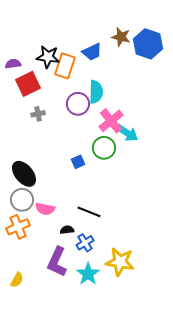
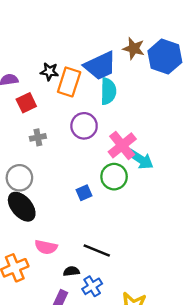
blue trapezoid: (92, 52) -> (100, 66), size x1.4
black star: (48, 57) -> (49, 72), size x0.7
red square: (28, 84) -> (26, 103), size x0.7
cyan semicircle: (96, 92) -> (108, 91), moved
gray circle: (22, 200) -> (19, 178), moved

